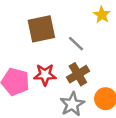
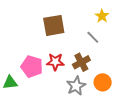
gray line: (76, 44) -> (93, 37), moved

